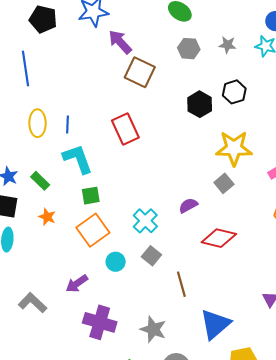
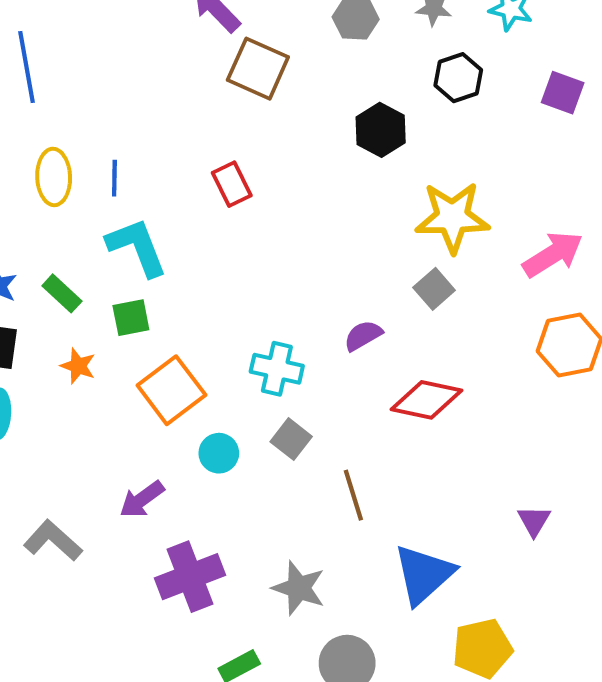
black hexagon: (234, 92) -> (458, 78), moved
red rectangle: (125, 129) -> (232, 184), size x0.7
green square: (91, 196) -> (131, 318), moved
cyan cross: (145, 221) -> (277, 369), turned -30
purple cross: (100, 322) -> (190, 577), turned -36

